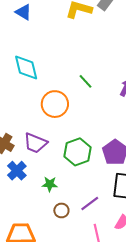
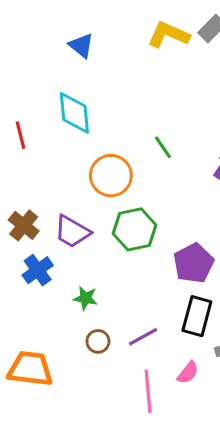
blue triangle: (23, 12) -> (81, 46), moved
green hexagon: (78, 152) -> (135, 229), moved

